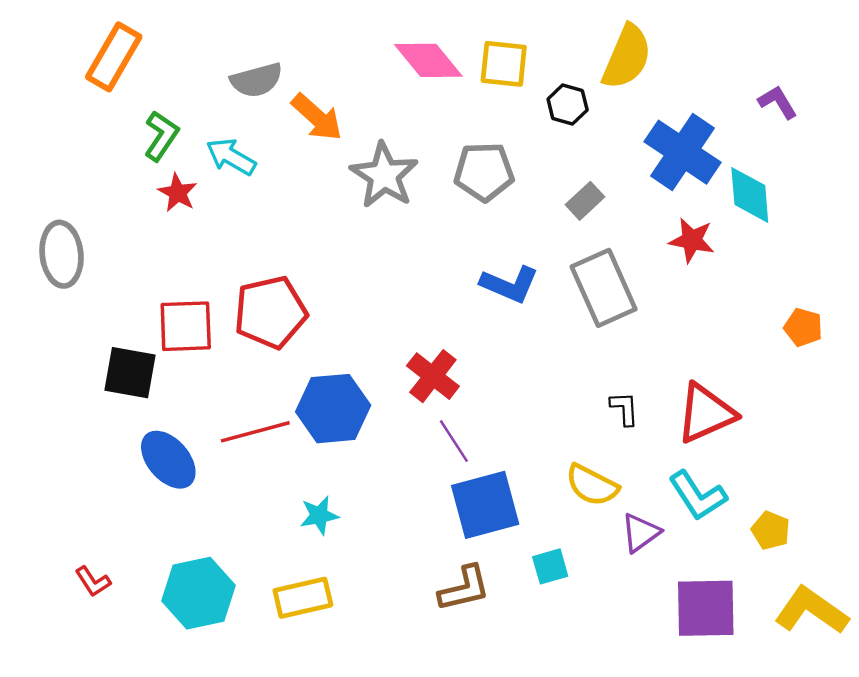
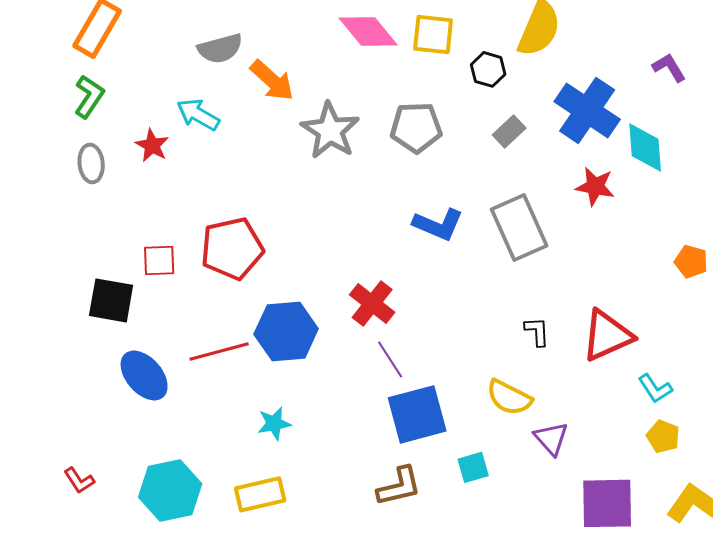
green L-shape: (161, 136) -> (89, 96), moved
gray rectangle: (585, 201) -> (509, 131), moved
gray ellipse: (62, 254) -> (91, 163), moved, size x0.7
red square: (186, 326) -> (159, 260), size x0.7
cyan L-shape: (698, 496) -> (655, 388), moved, size x0.7
purple triangle: (641, 533) -> (551, 438), turned -36

